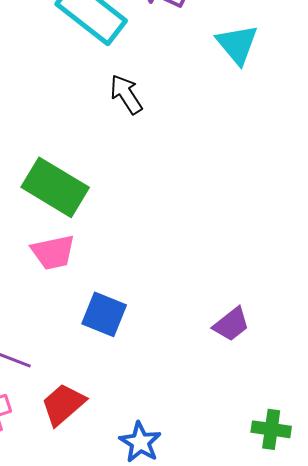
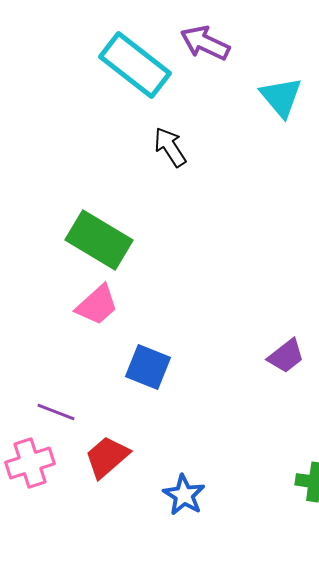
pink trapezoid: (53, 252) -> (97, 305), turned -30
purple trapezoid: (231, 324) -> (286, 356), moved

